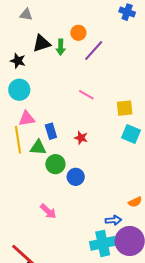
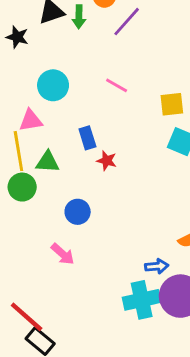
cyan circle: (19, 90) -> (53, 85), moved
blue rectangle: (51, 131) -> (87, 138), moved
red star: (81, 138) -> (107, 161), moved
green circle: (55, 164) -> (22, 187), moved
blue circle: (76, 177) -> (78, 212), moved

